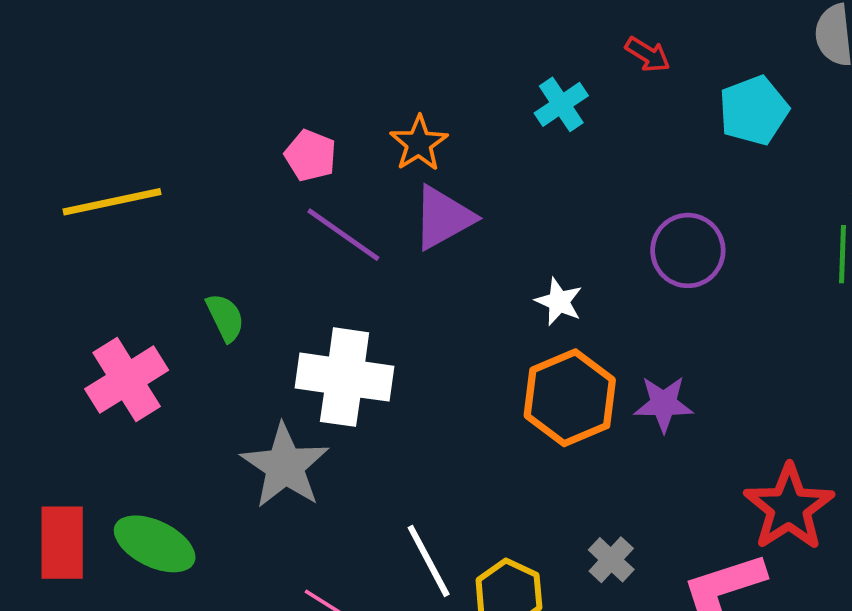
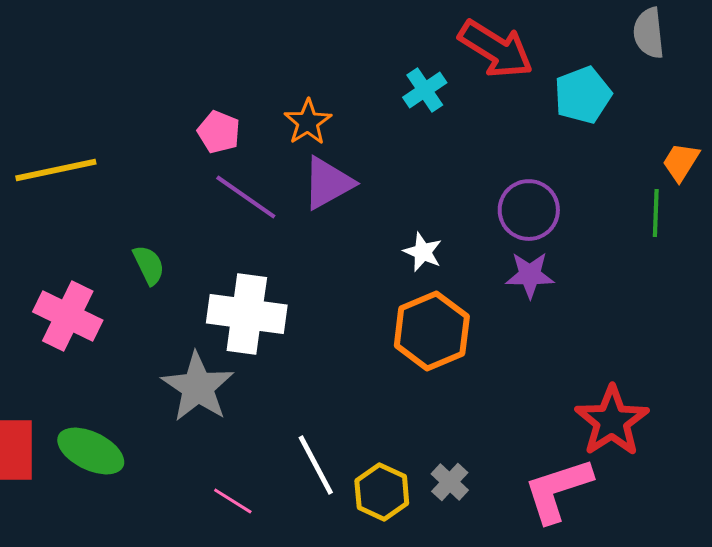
red arrow: (648, 54) -> (496, 49), size x2.0
pink cross: (127, 380) -> (68, 316), turned -32
purple star: (664, 404) -> (530, 275), moved
gray cross: (611, 560) -> (450, 482), moved

